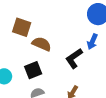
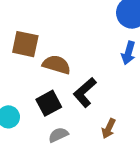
black L-shape: (74, 58) -> (85, 92), moved

